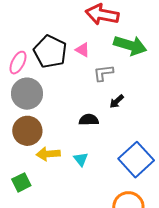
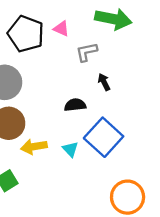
black arrow: (117, 101) -> (104, 82), turned 112
blue square: (136, 160) -> (104, 137), moved

